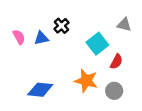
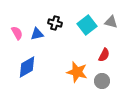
black cross: (61, 26) -> (55, 23), turned -32
cyan square: (97, 44) -> (87, 25), moved
blue diamond: (40, 90) -> (27, 67), moved, turned -35

